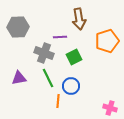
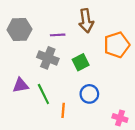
purple line: (60, 37) -> (58, 35), moved
green line: (48, 78) -> (43, 94), moved
blue circle: (71, 86) -> (89, 94), moved

